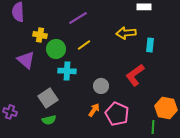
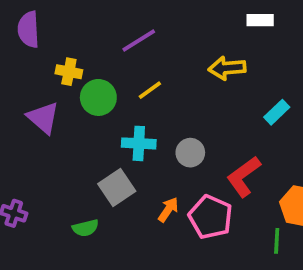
cyan rectangle: (150, 45) -> (277, 112), moved, turned 40
cyan cross: (67, 71) -> (139, 143), moved
red L-shape: (135, 75) -> (244, 177), moved
gray circle: (101, 86) -> (190, 153), moved
gray square: (48, 98) -> (117, 188), moved

